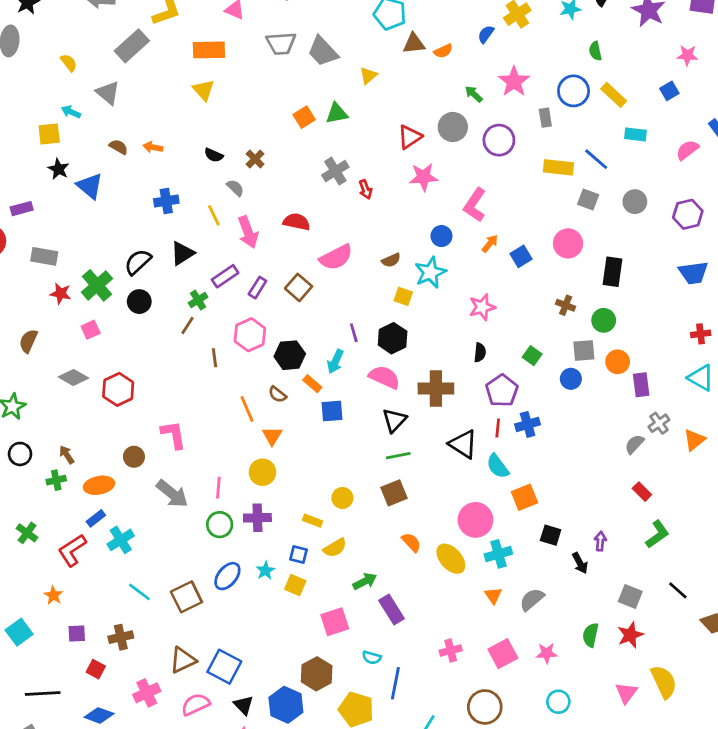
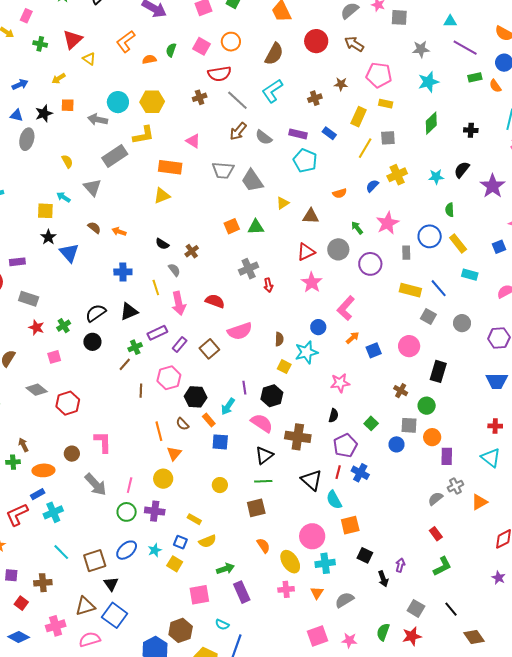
brown triangle: (414, 43) -> (311, 216), moved
yellow triangle: (204, 90) -> (162, 196), turned 42
pink star: (424, 177) -> (312, 282), turned 30
brown semicircle: (391, 260) -> (279, 339), turned -72
green cross: (97, 285) -> (64, 326), size x0.6
blue cross: (528, 424) -> (360, 473), turned 36
yellow circle: (342, 498) -> (220, 485), moved
pink cross: (451, 650) -> (286, 589), moved
black triangle: (244, 705) -> (111, 584), moved

